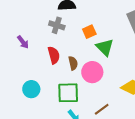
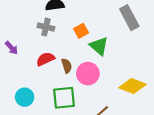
red semicircle: (54, 55) -> (45, 59), turned -96

